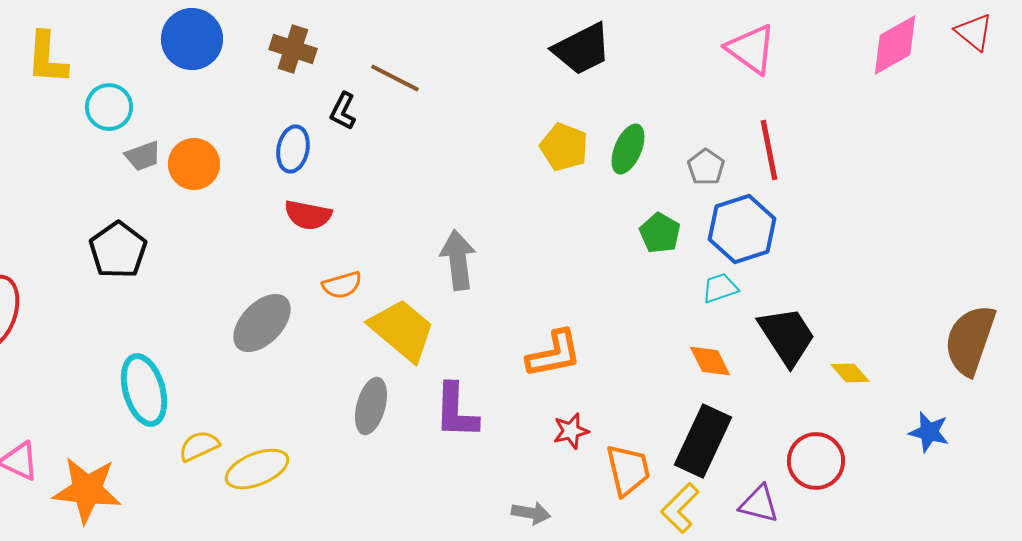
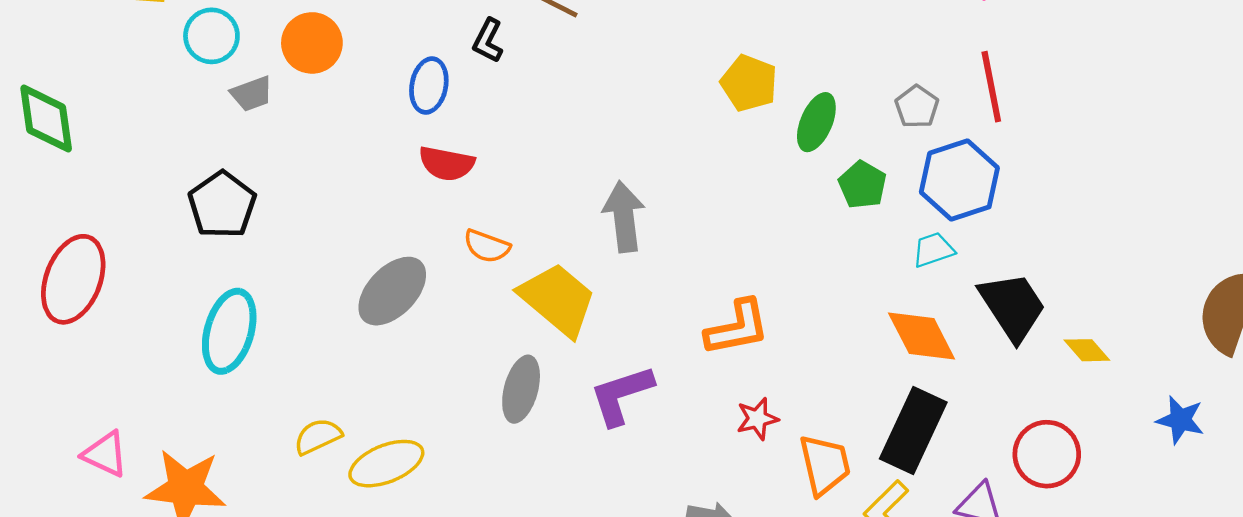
green ellipse: (628, 149) -> (816, 122), moved
orange circle: (194, 164) -> (312, 43), moved
orange semicircle: (342, 285) -> (487, 246), turned 36
orange diamond: (710, 361) -> (922, 336), size x1.4
cyan ellipse: (144, 390) -> (229, 331), moved, turned 32
purple L-shape: (456, 411) -> (621, 395), turned 70

